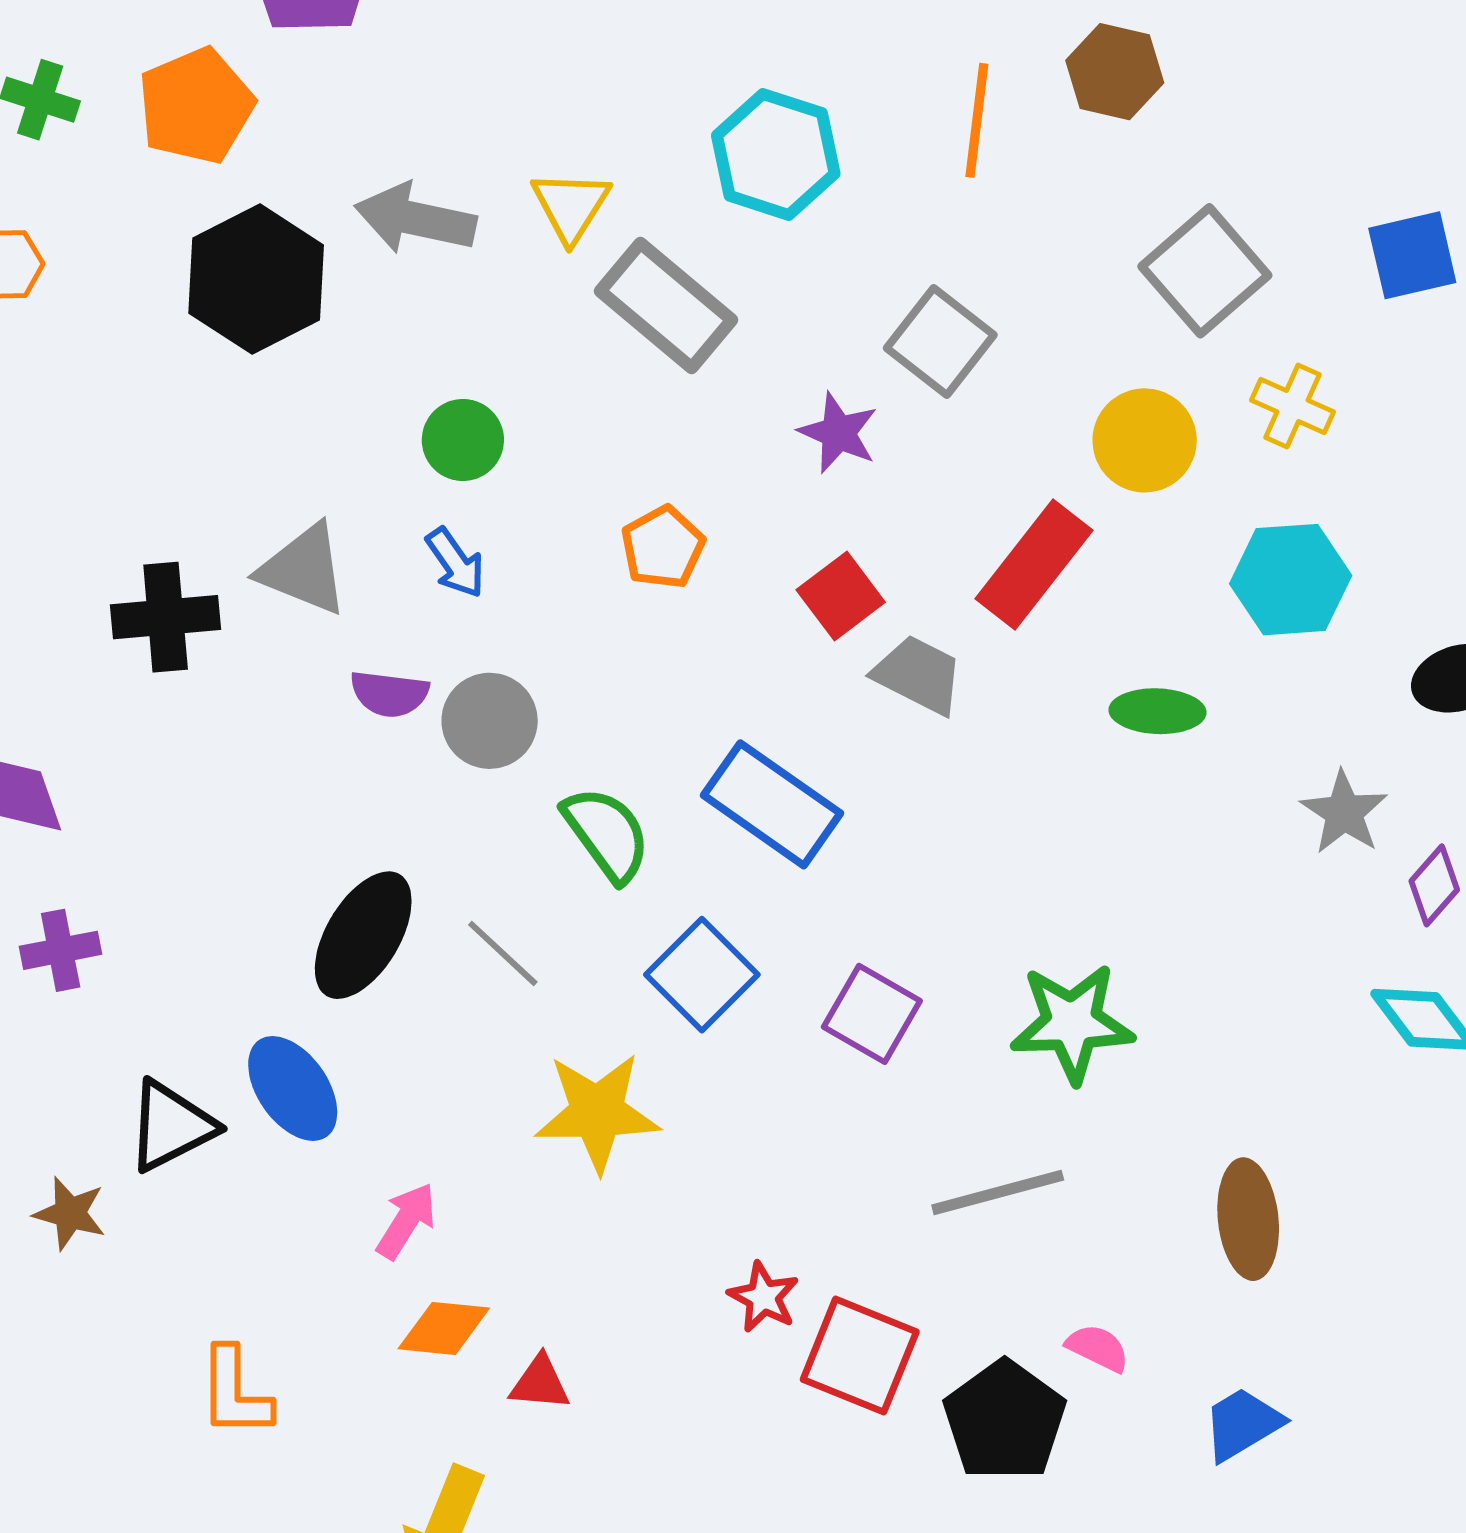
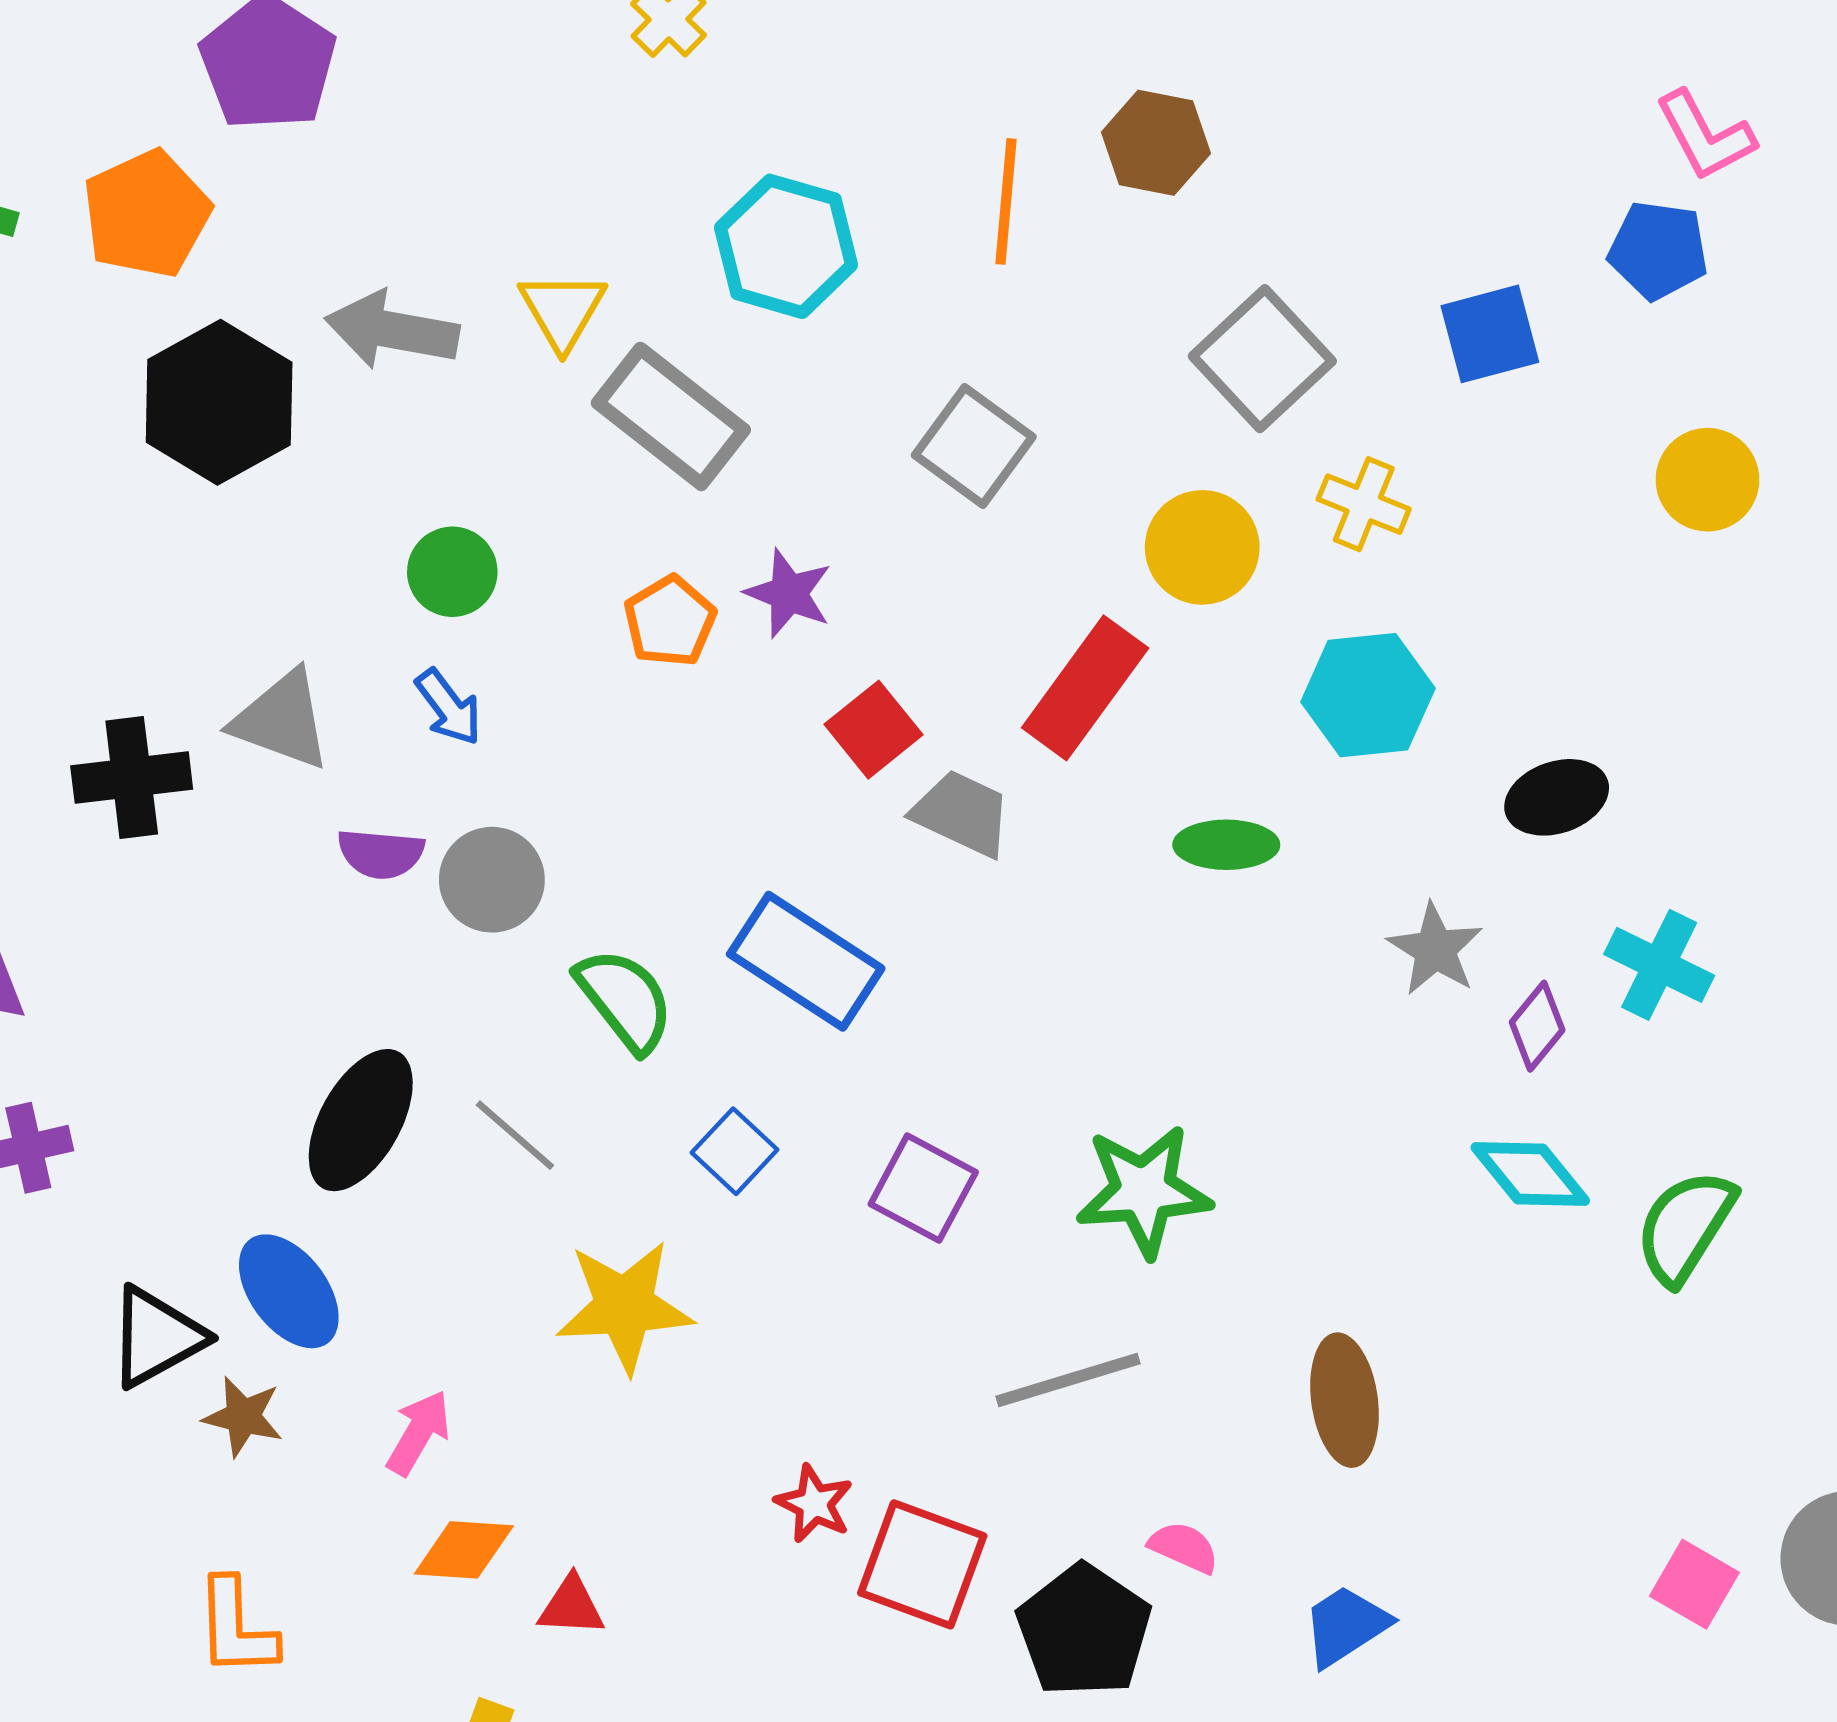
purple star: (838, 433) -> (789, 593), moved
orange pentagon: (663, 547) -> (670, 621), moved
blue square: (702, 975) -> (735, 1151), size x0.7
brown star: (70, 1213) -> (243, 1417), moved

